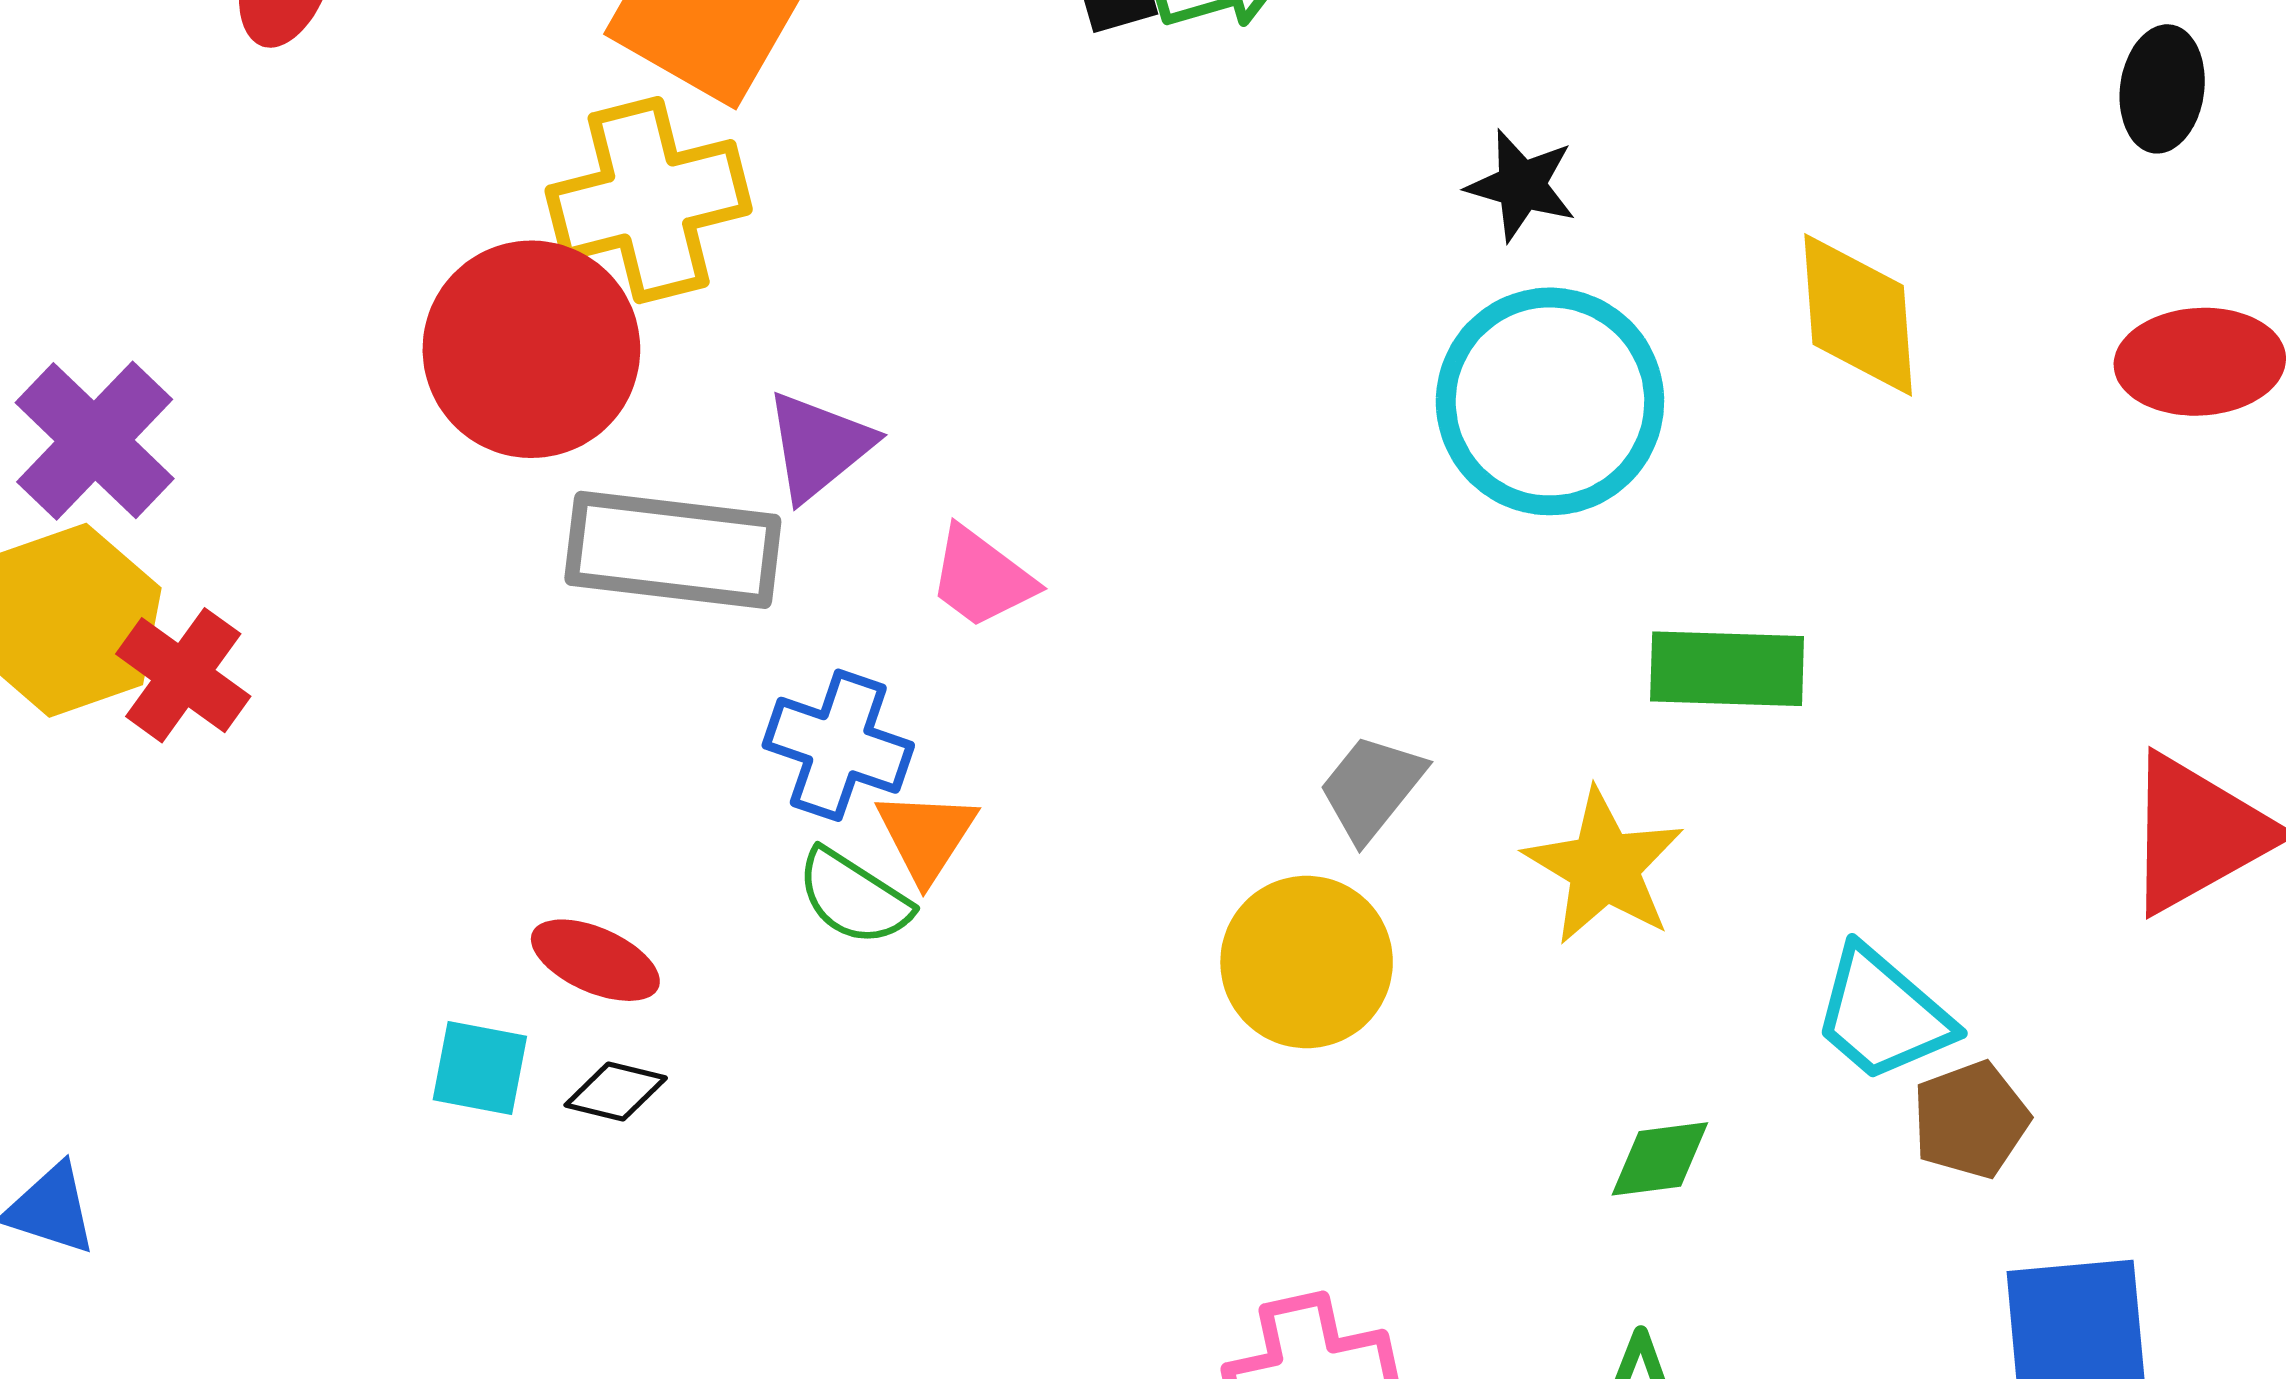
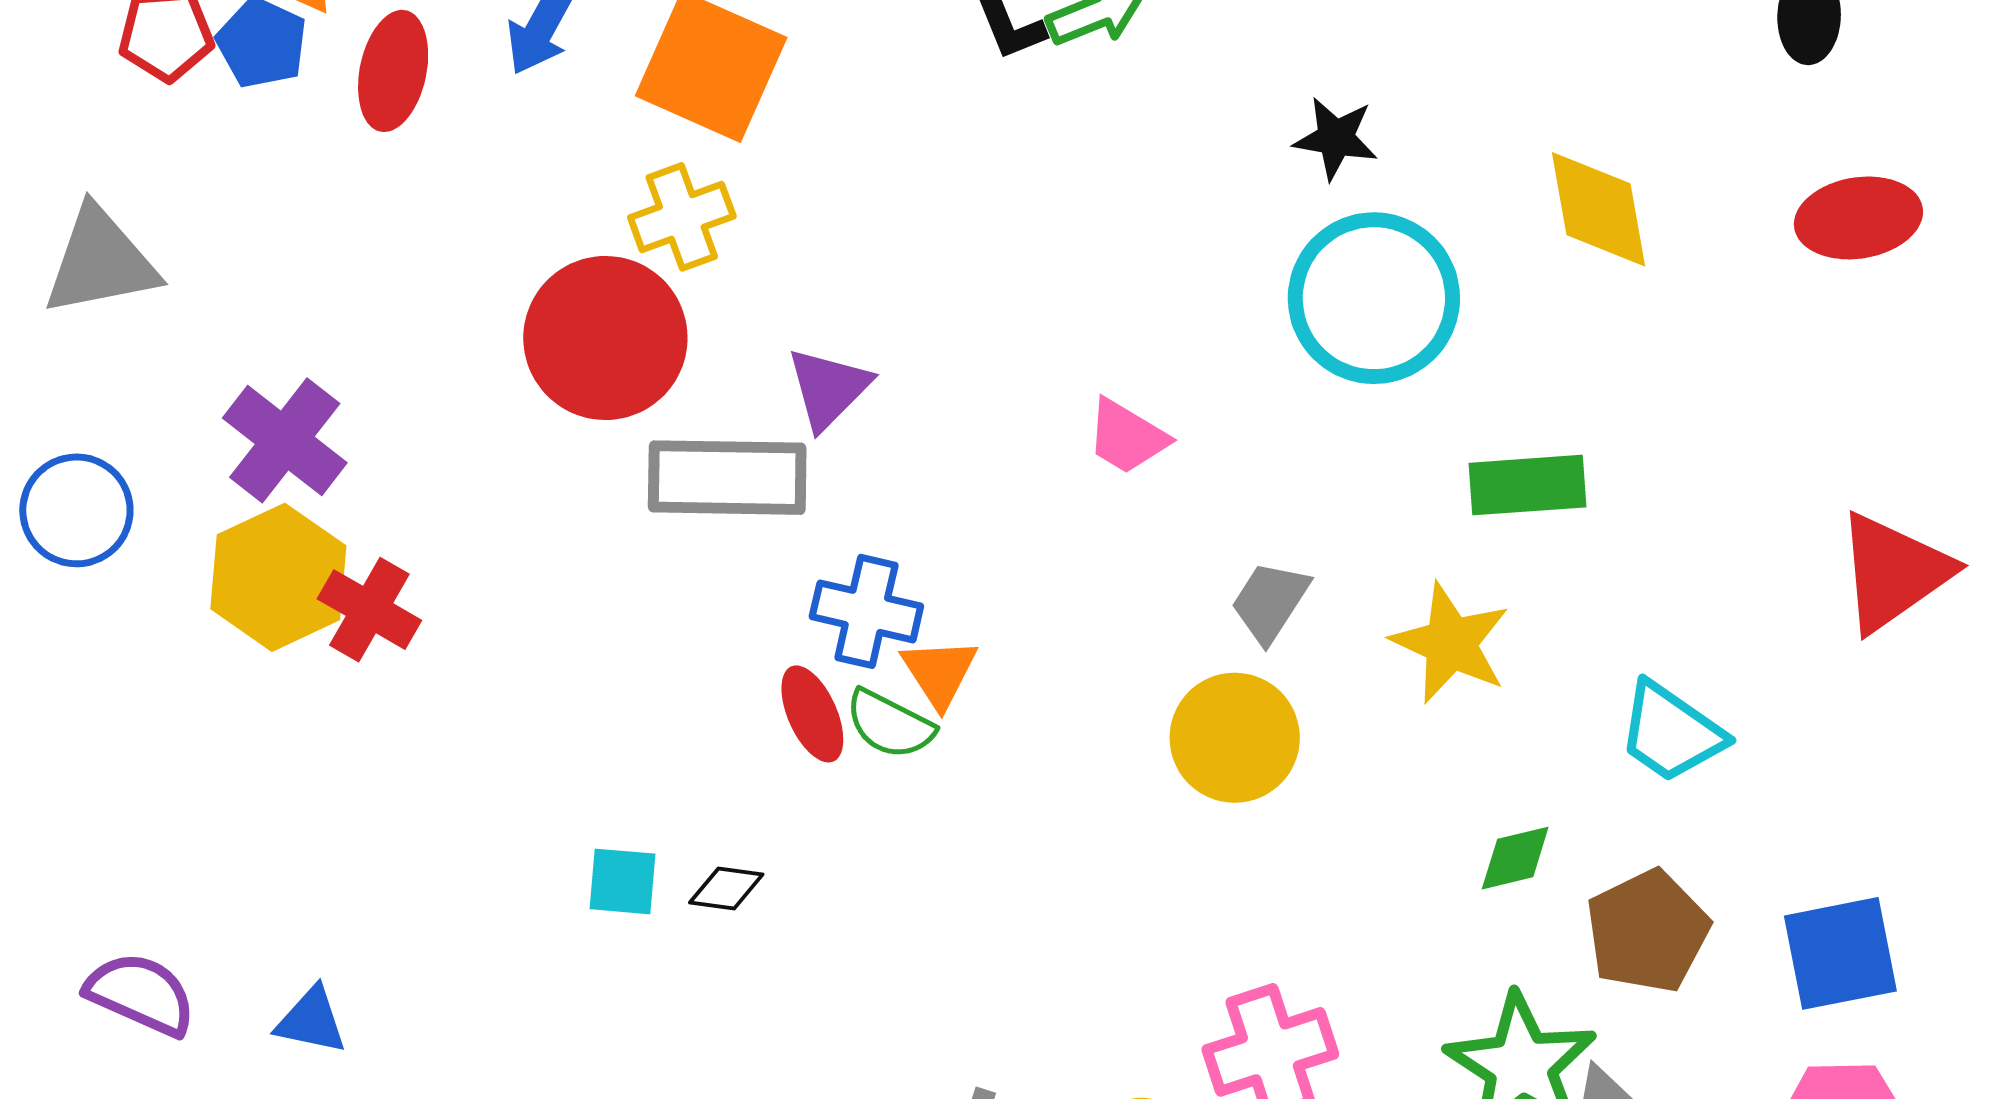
yellow cross: (649, 200) -> (682, 217), size x0.7
pink trapezoid: (982, 578) -> (1127, 437), moved
red ellipse: (595, 960) -> (812, 714), moved, turned 48
brown pentagon: (1971, 1120) -> (1647, 931), moved, size x1.4

